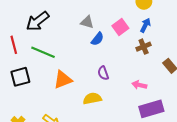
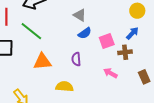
pink square: (120, 27) -> (107, 41), moved
purple semicircle: (103, 73) -> (76, 59), moved
pink arrow: (139, 85) -> (110, 73), moved

